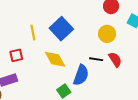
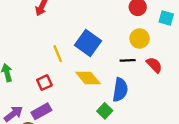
black line: (96, 59) -> (128, 60), moved

